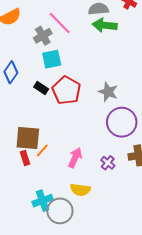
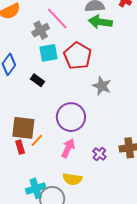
red pentagon: (66, 90) -> (78, 56), moved
purple circle: (122, 122) -> (71, 117), moved

